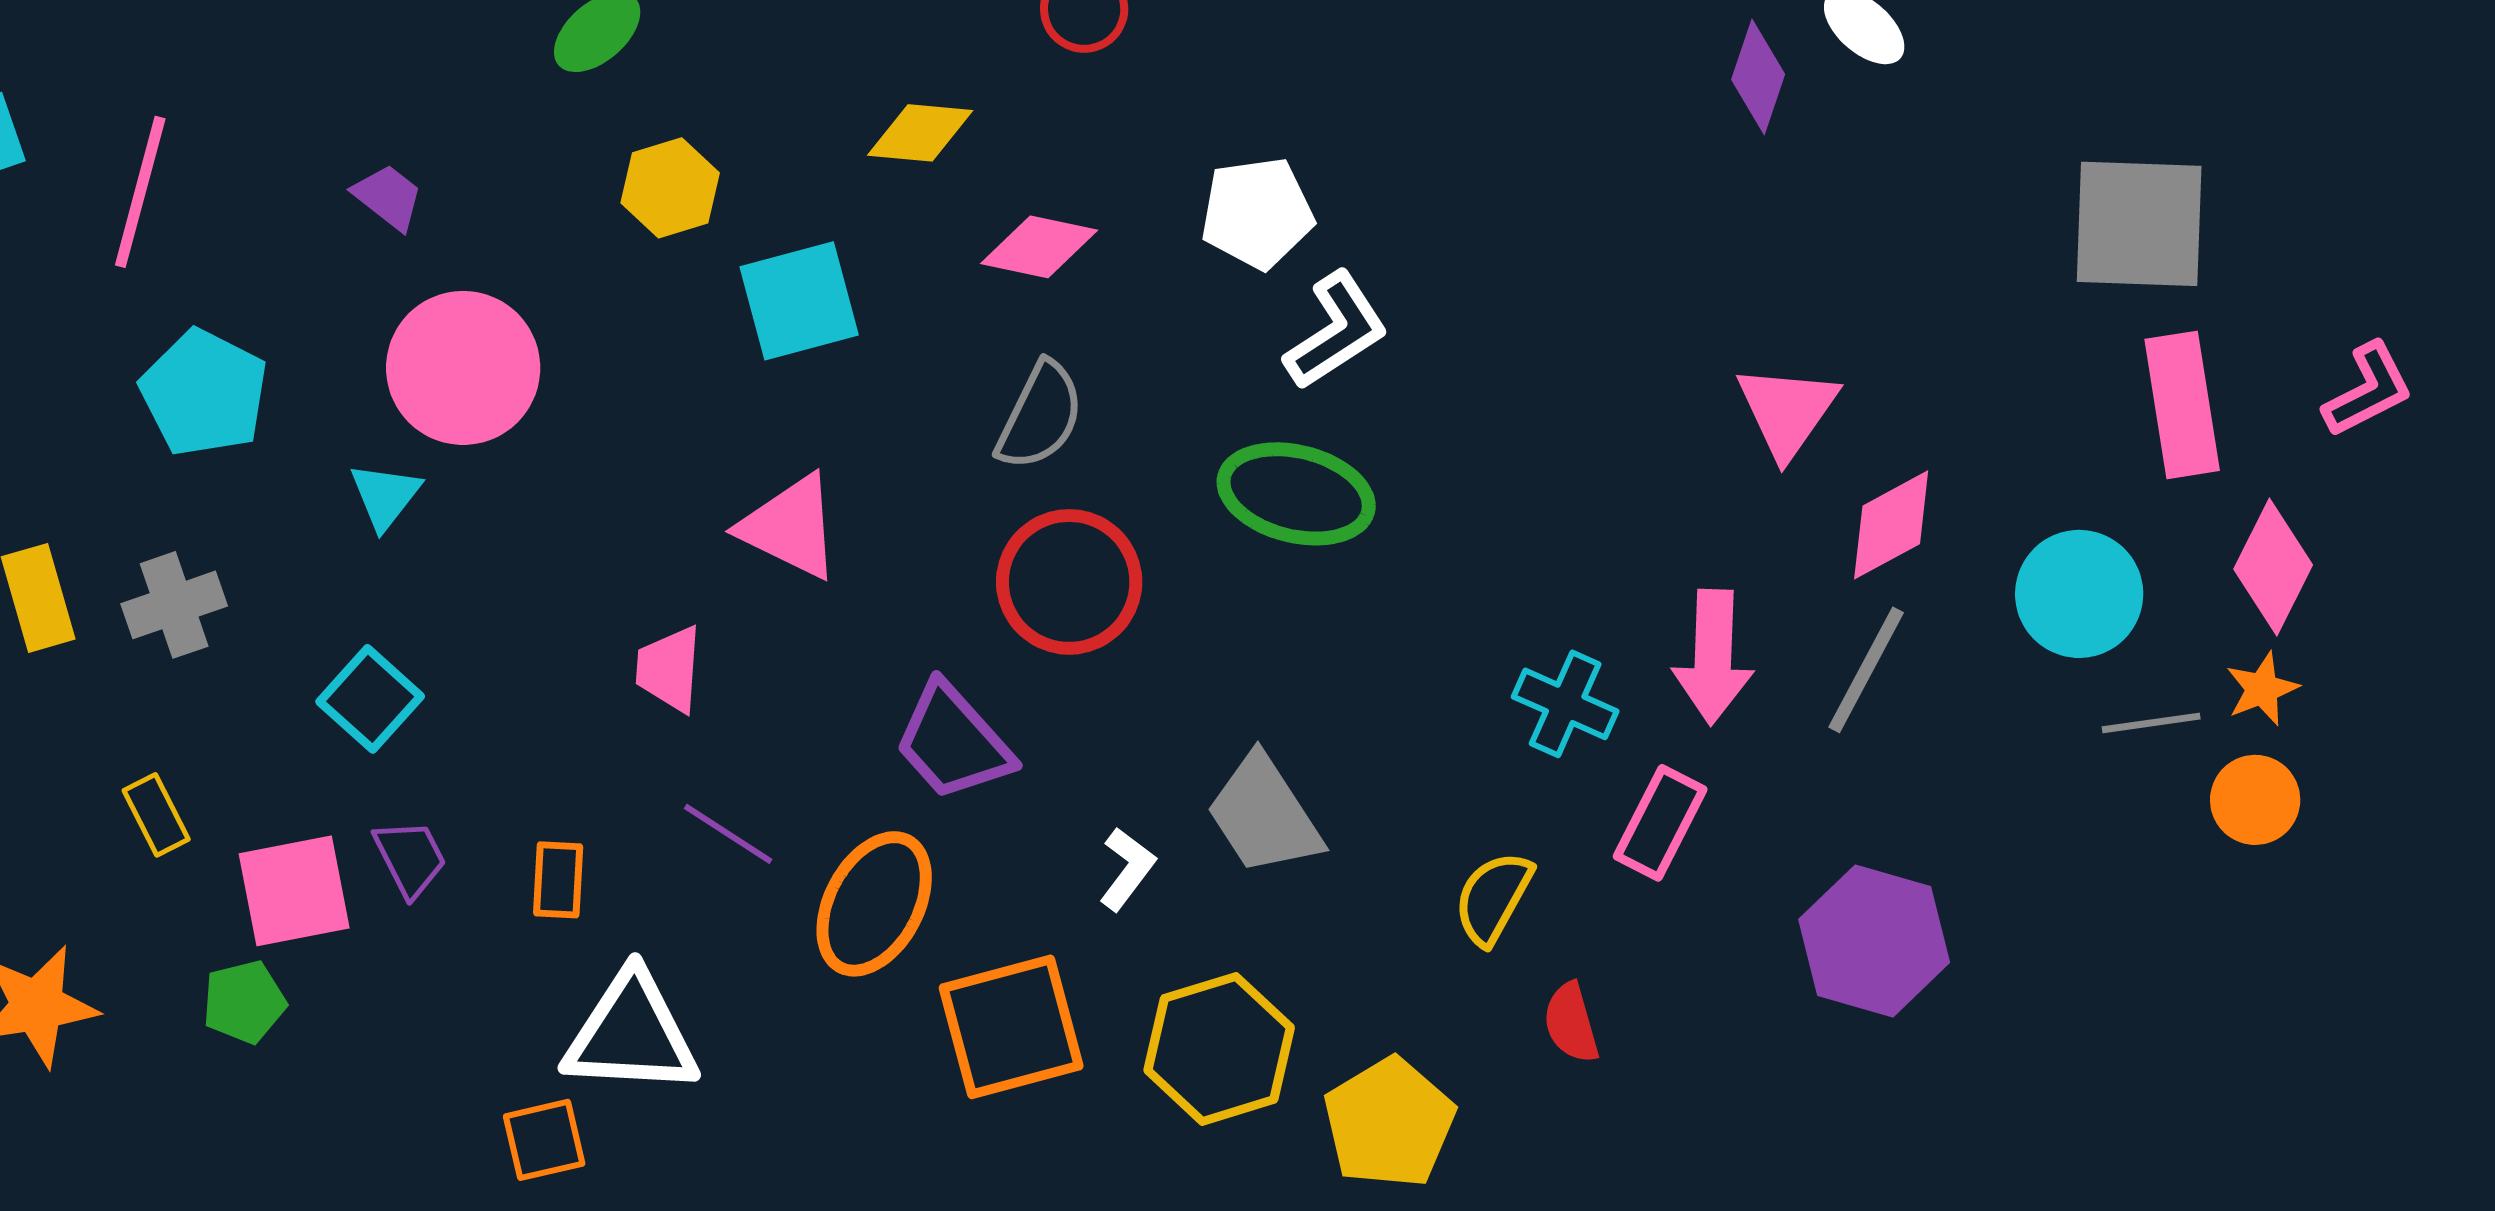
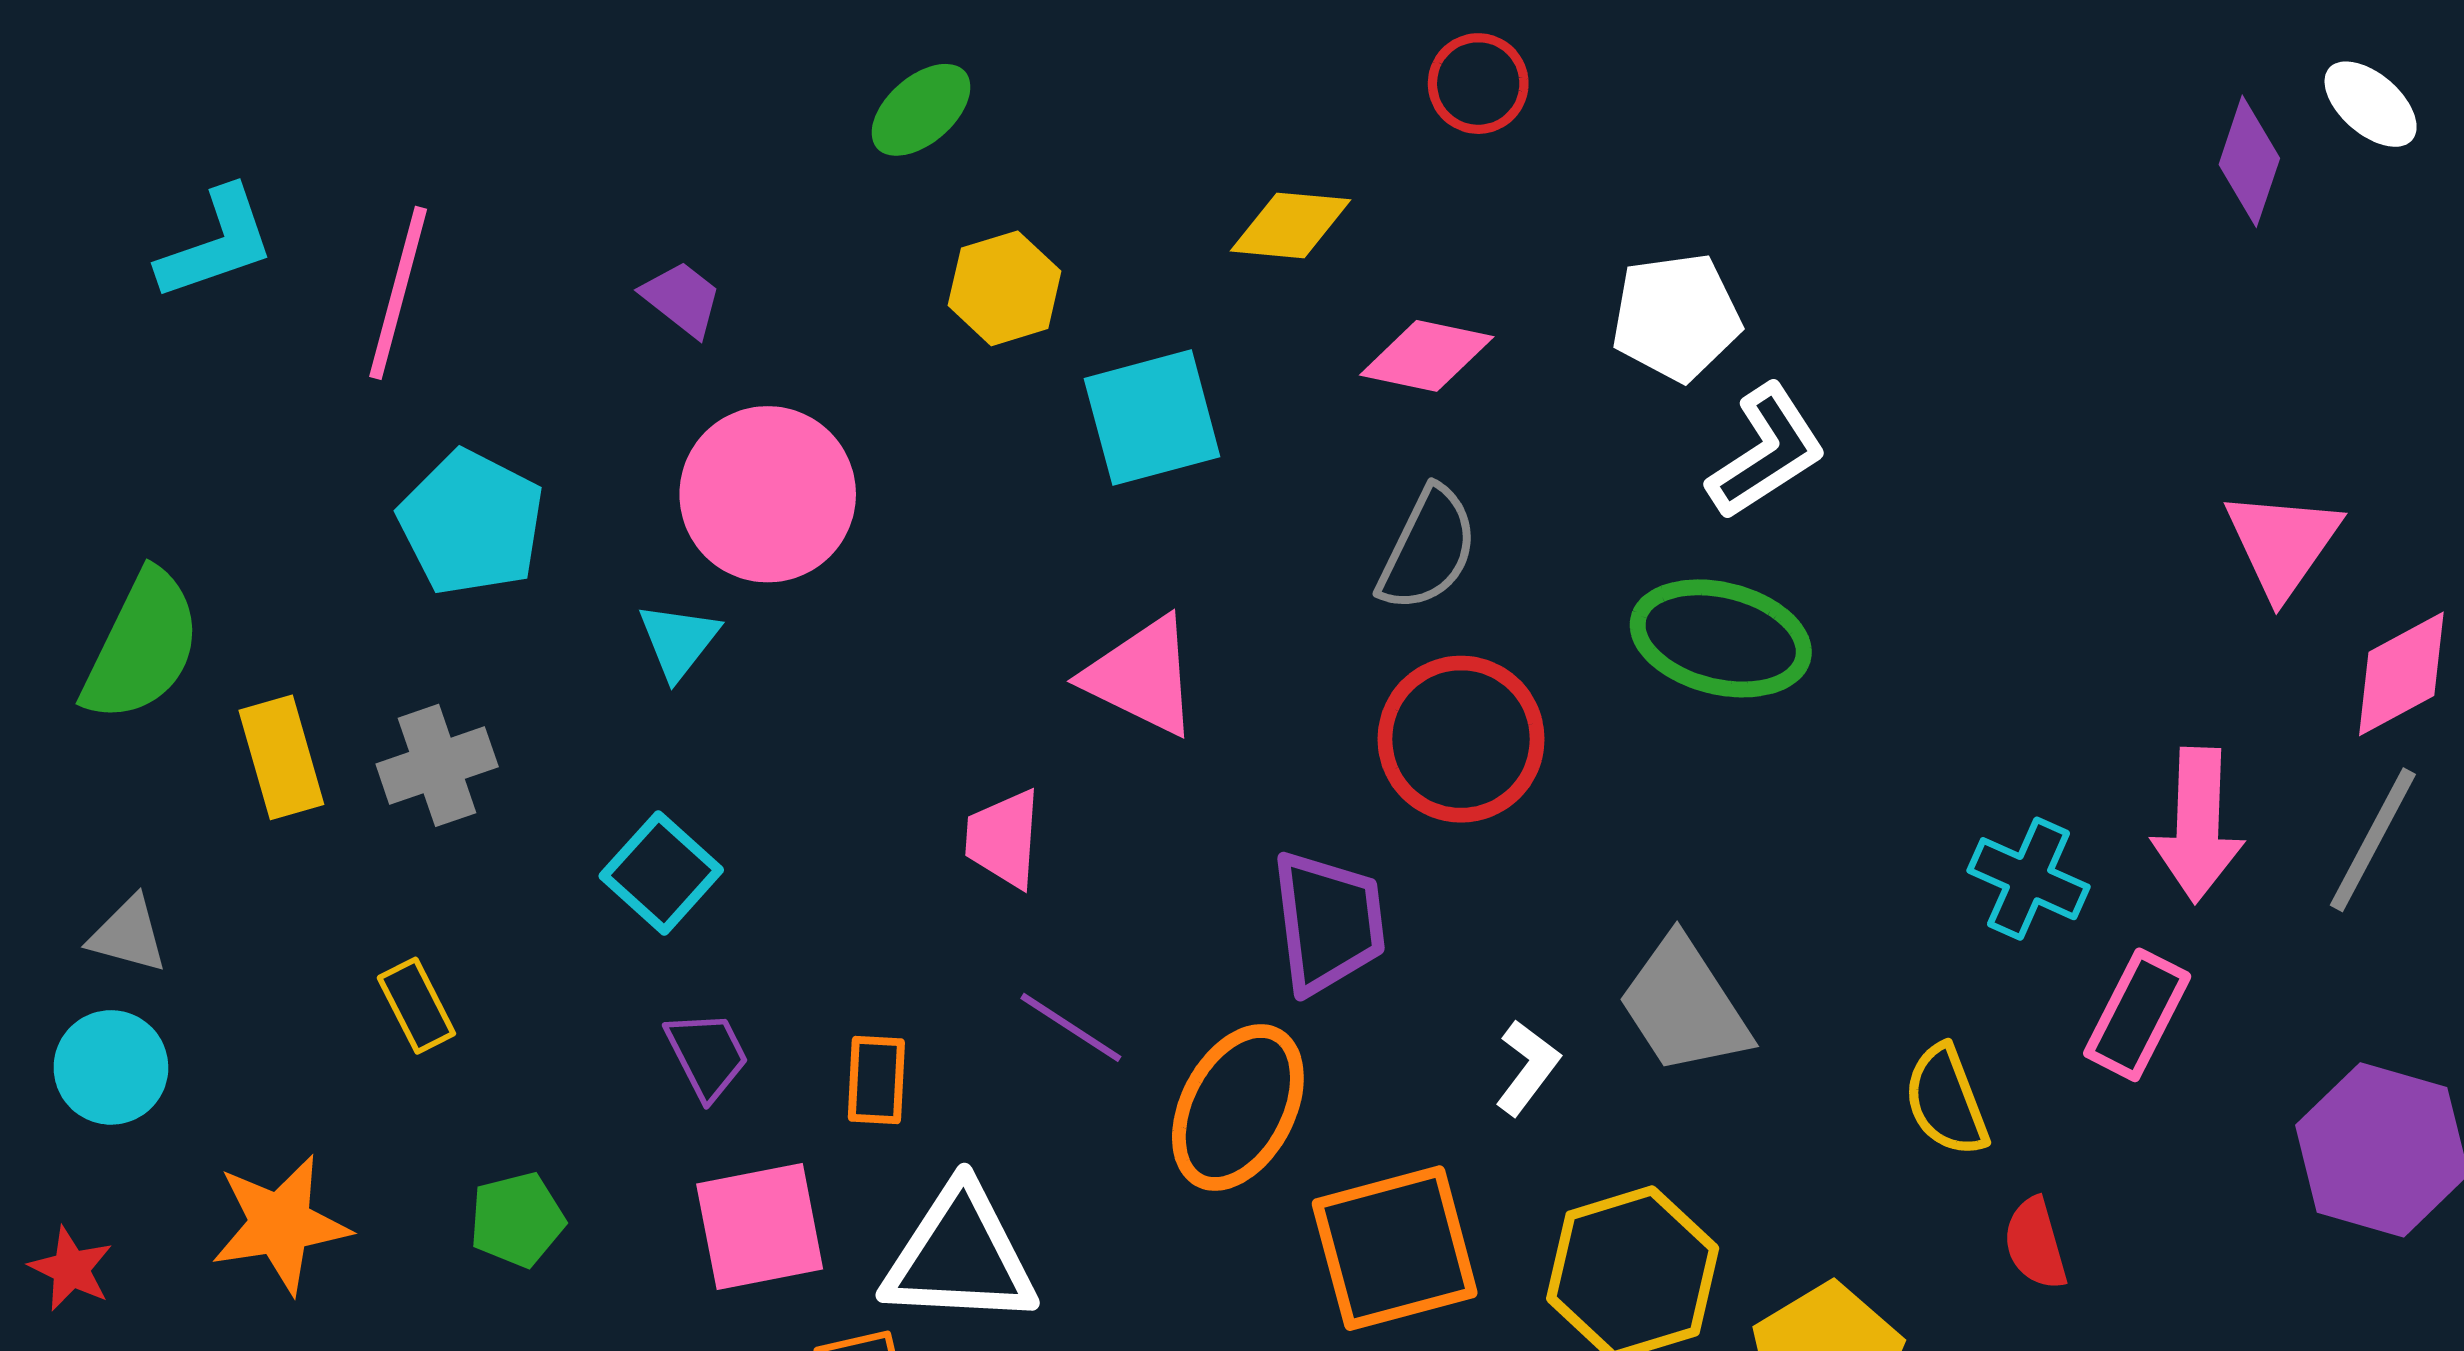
purple trapezoid: (953, 742) -> (1328, 922), turned -145
pink square: (294, 891) -> (760, 1226), moved
yellow semicircle: (1493, 898) -> (1946, 1101), turned -50

